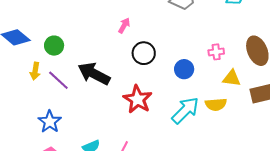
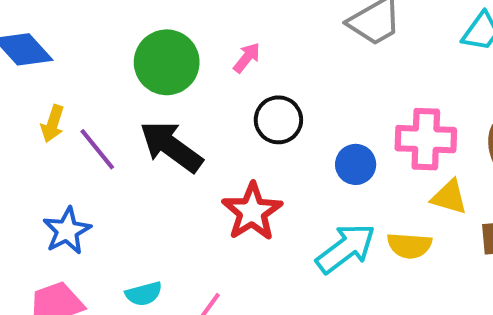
green circle: (54, 46) -> (167, 62), moved, size x1.6
pink cross: (216, 52) -> (426, 139), size x1.8

